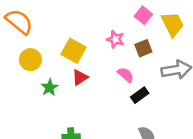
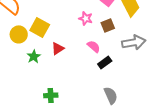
yellow square: (74, 51) -> (40, 27), moved

